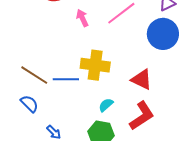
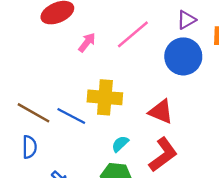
pink arrow: (82, 18) -> (87, 42), turned 66
blue line: (66, 79) -> (71, 116), turned 30
blue semicircle: (29, 104) -> (29, 147), turned 48

